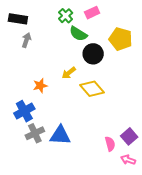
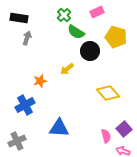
pink rectangle: (92, 13) -> (97, 12), moved
yellow diamond: (92, 89) -> (108, 93), moved
gray cross: (35, 133) -> (17, 141), moved

